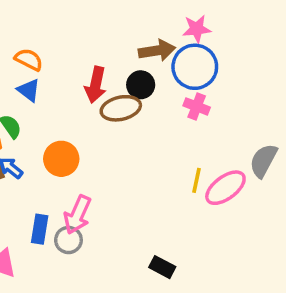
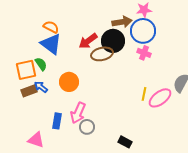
red arrow: (96, 85) -> (88, 41), turned 42
black circle: (141, 85) -> (113, 41), size x1.5
blue triangle: (29, 90) -> (51, 44), size x1.6
gray circle: (68, 240) -> (87, 127), moved

